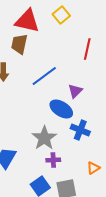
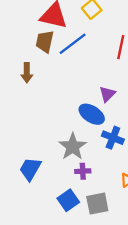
blue line: (44, 76) -> (73, 44), moved

